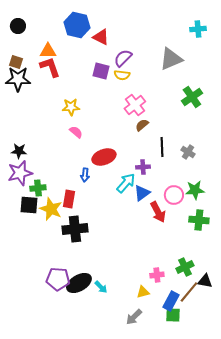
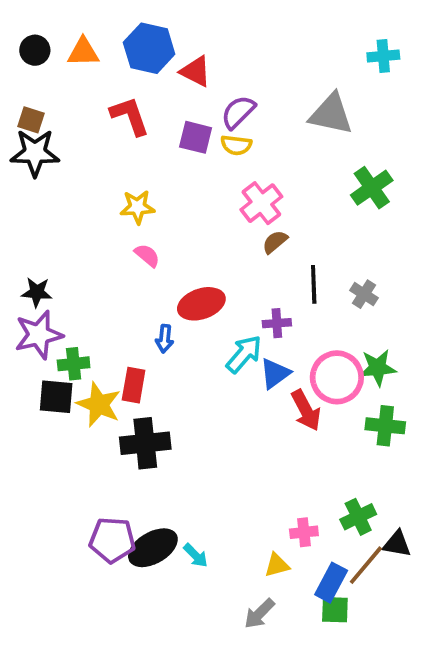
orange triangle: (48, 51) -> (83, 52), moved
gray triangle: (171, 59) -> (331, 114), turned 35
red L-shape: (50, 67) -> (130, 116), moved
pink circle: (174, 195) -> (337, 377), size x1.4

